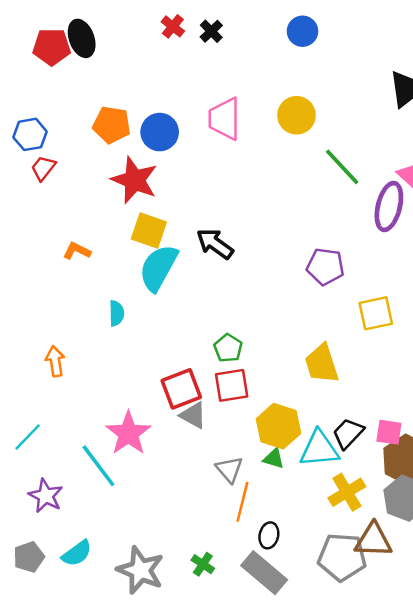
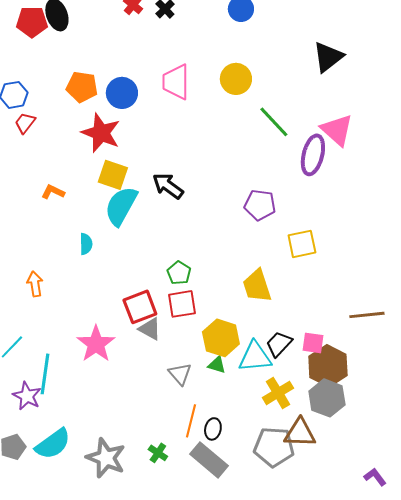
cyan line: (98, 466) -> (45, 374), moved, turned 45
orange line: (242, 502) -> (191, 421), moved
cyan semicircle: (77, 553) -> (53, 444), size x1.4

